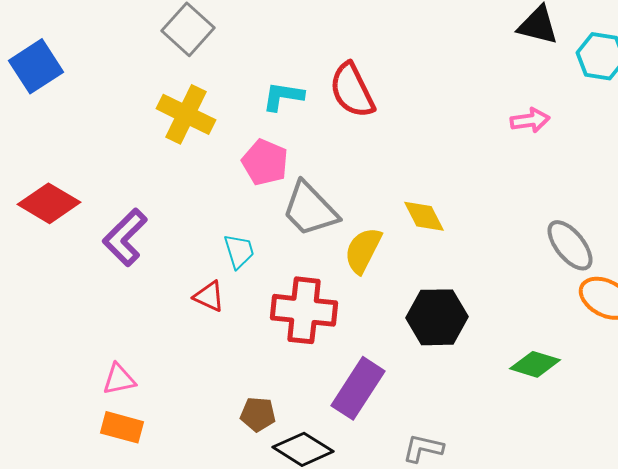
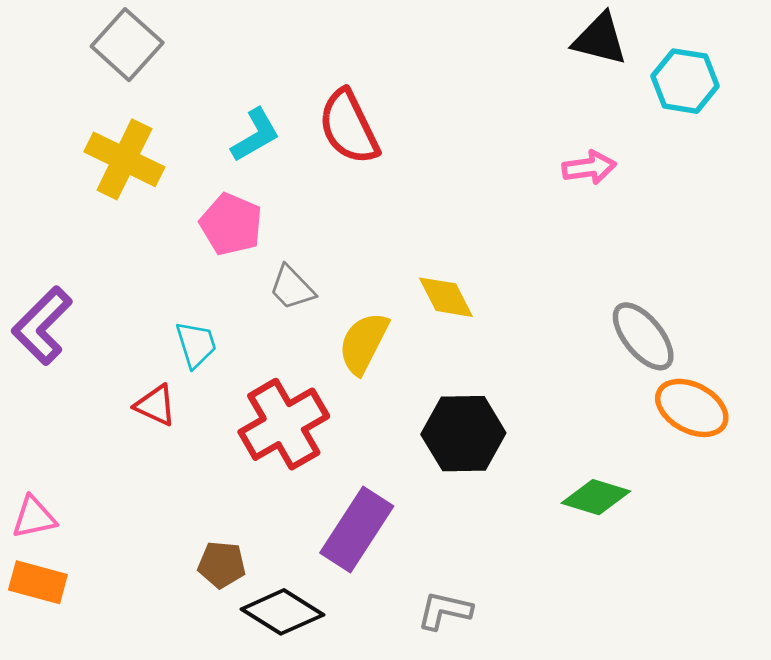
cyan L-shape: (283, 96) -> (255, 135), turned 141
gray trapezoid: (310, 209) -> (292, 288), size x0.6
red cross: (304, 310) -> (284, 424), turned -36

